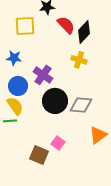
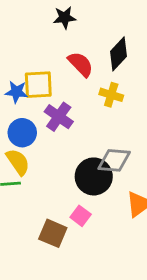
red semicircle: (66, 25) -> (81, 64), moved
yellow square: (25, 26) -> (38, 85), moved
black circle: (55, 101) -> (94, 176), moved

